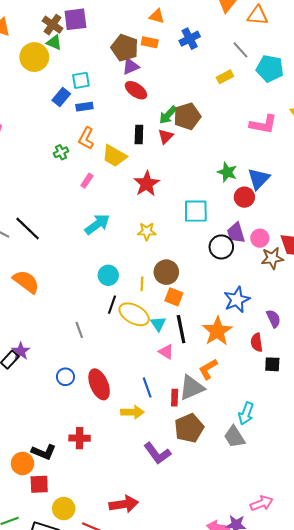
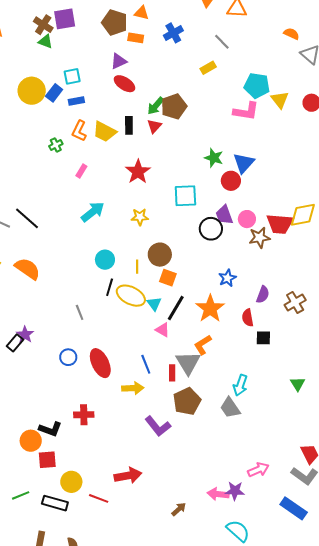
brown pentagon: (125, 48) -> (115, 22), moved
yellow circle: (34, 57) -> (32, 91), moved
cyan pentagon: (270, 68) -> (257, 86), moved
yellow trapezoid: (114, 156) -> (105, 132), moved
blue star: (237, 300) -> (227, 278), size x0.7
purple semicircle: (273, 319) -> (263, 295), turned 48
black line: (181, 329) -> (176, 308), turned 44
gray triangle: (192, 388) -> (188, 363), turned -36

